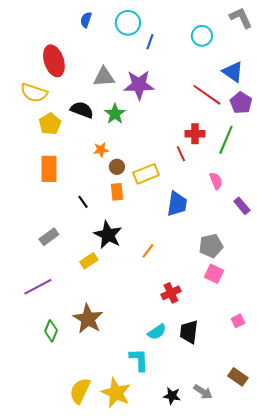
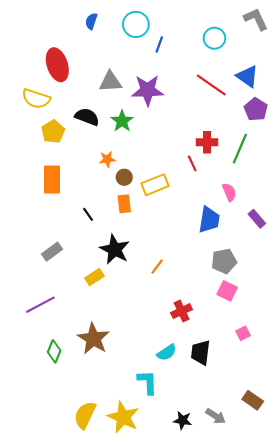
red line: (207, 95) -> (211, 85), moved
blue trapezoid: (177, 204) -> (209, 220), moved
pink square: (238, 321) -> (243, 333), moved

